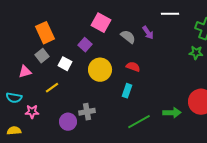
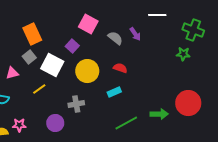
white square: (65, 64) -> (52, 65), size x1.6
cyan rectangle: (127, 91) -> (114, 92), turned 48
pink star: (32, 112) -> (19, 125), moved
gray cross: (87, 112) -> (76, 104), moved

